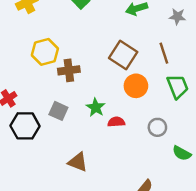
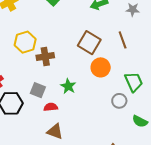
green trapezoid: (178, 86) -> (134, 82), moved
red semicircle: (116, 122) -> (51, 107), moved

